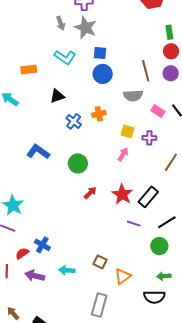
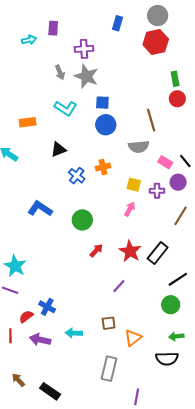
purple circle: (171, 73) -> (178, 182), moved
purple line: (134, 224) -> (119, 286), moved, turned -64
brown square: (100, 262) -> (109, 323), turned -32

